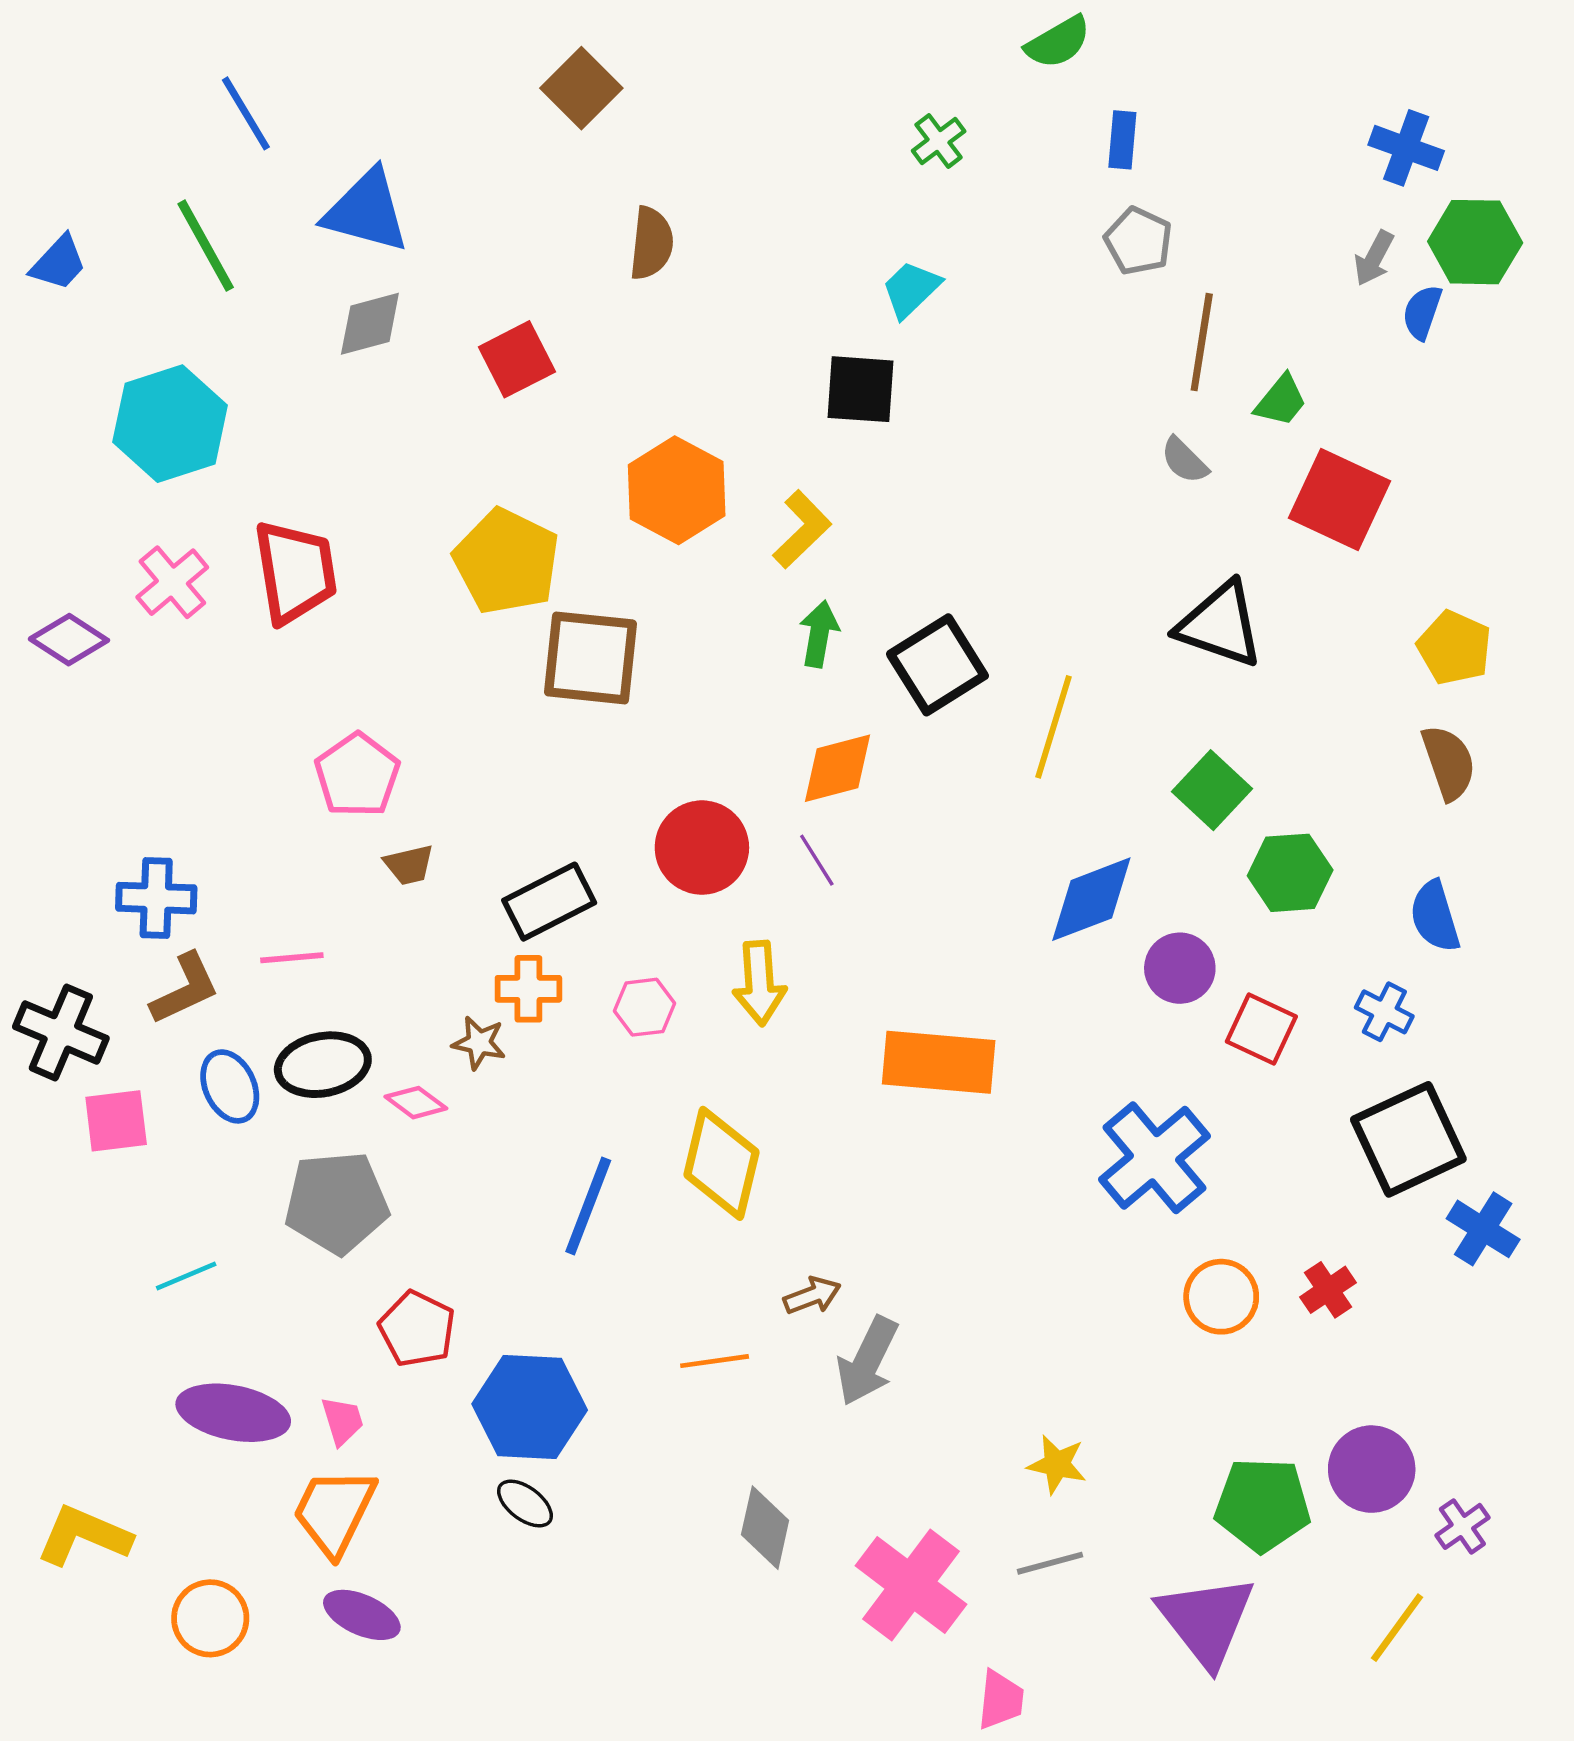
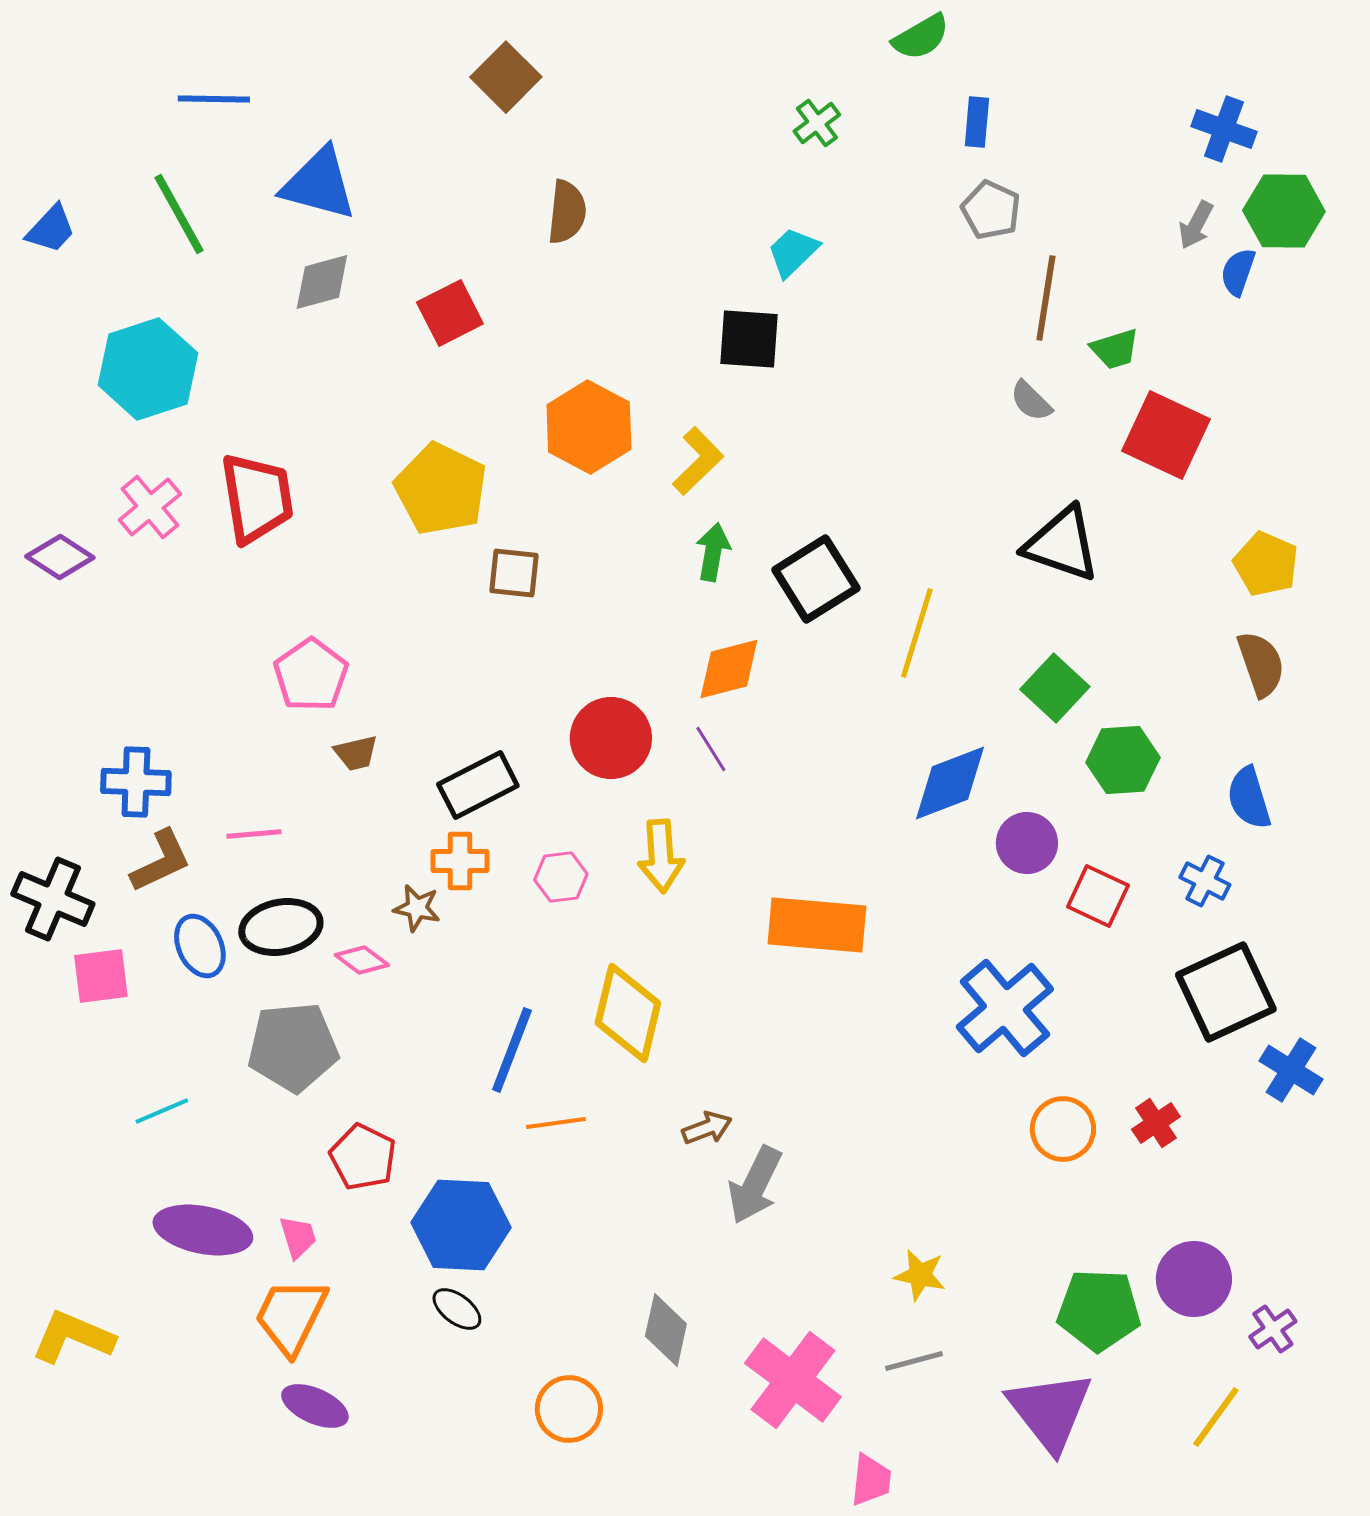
blue line: (246, 113) -> (214, 99), turned -58
green trapezoid: (1281, 401) -> (1115, 349), turned 34
brown square: (590, 658) -> (514, 573), size x0.6
orange line: (715, 1361) -> (556, 1123), moved
orange circle: (210, 1618) -> (569, 1409), moved

